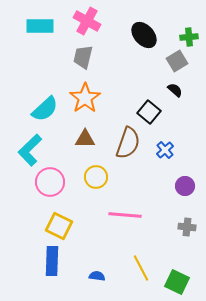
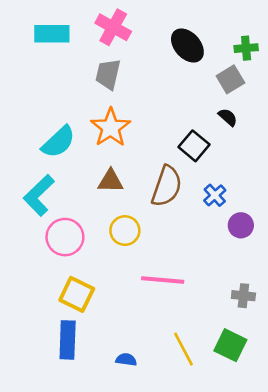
purple circle: (185, 186) -> (241, 225), moved
green square: (177, 282) -> (230, 345), moved

